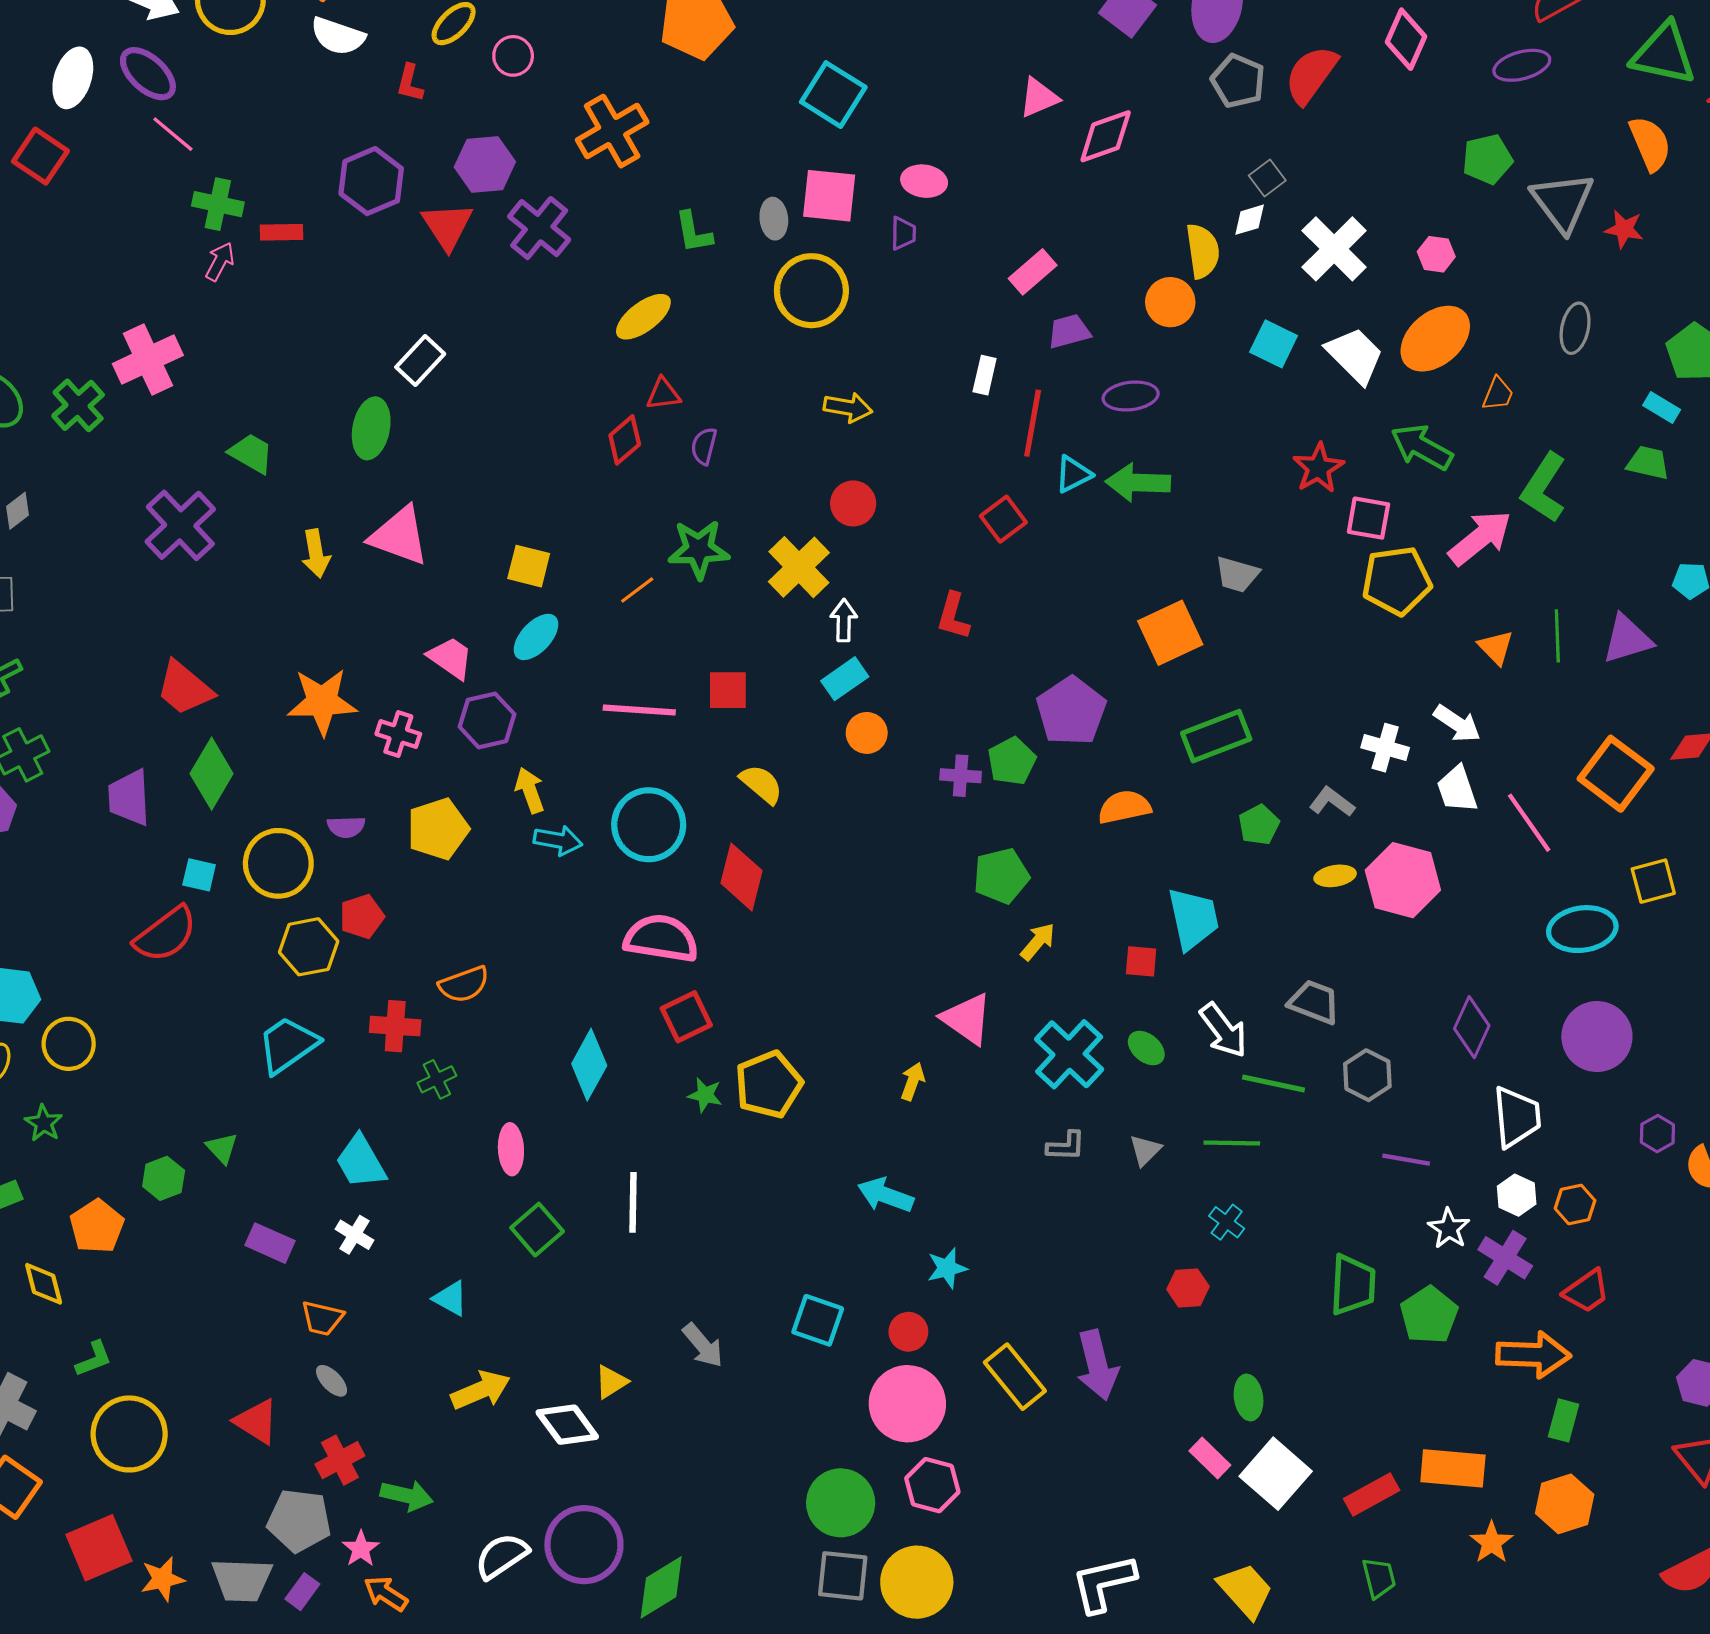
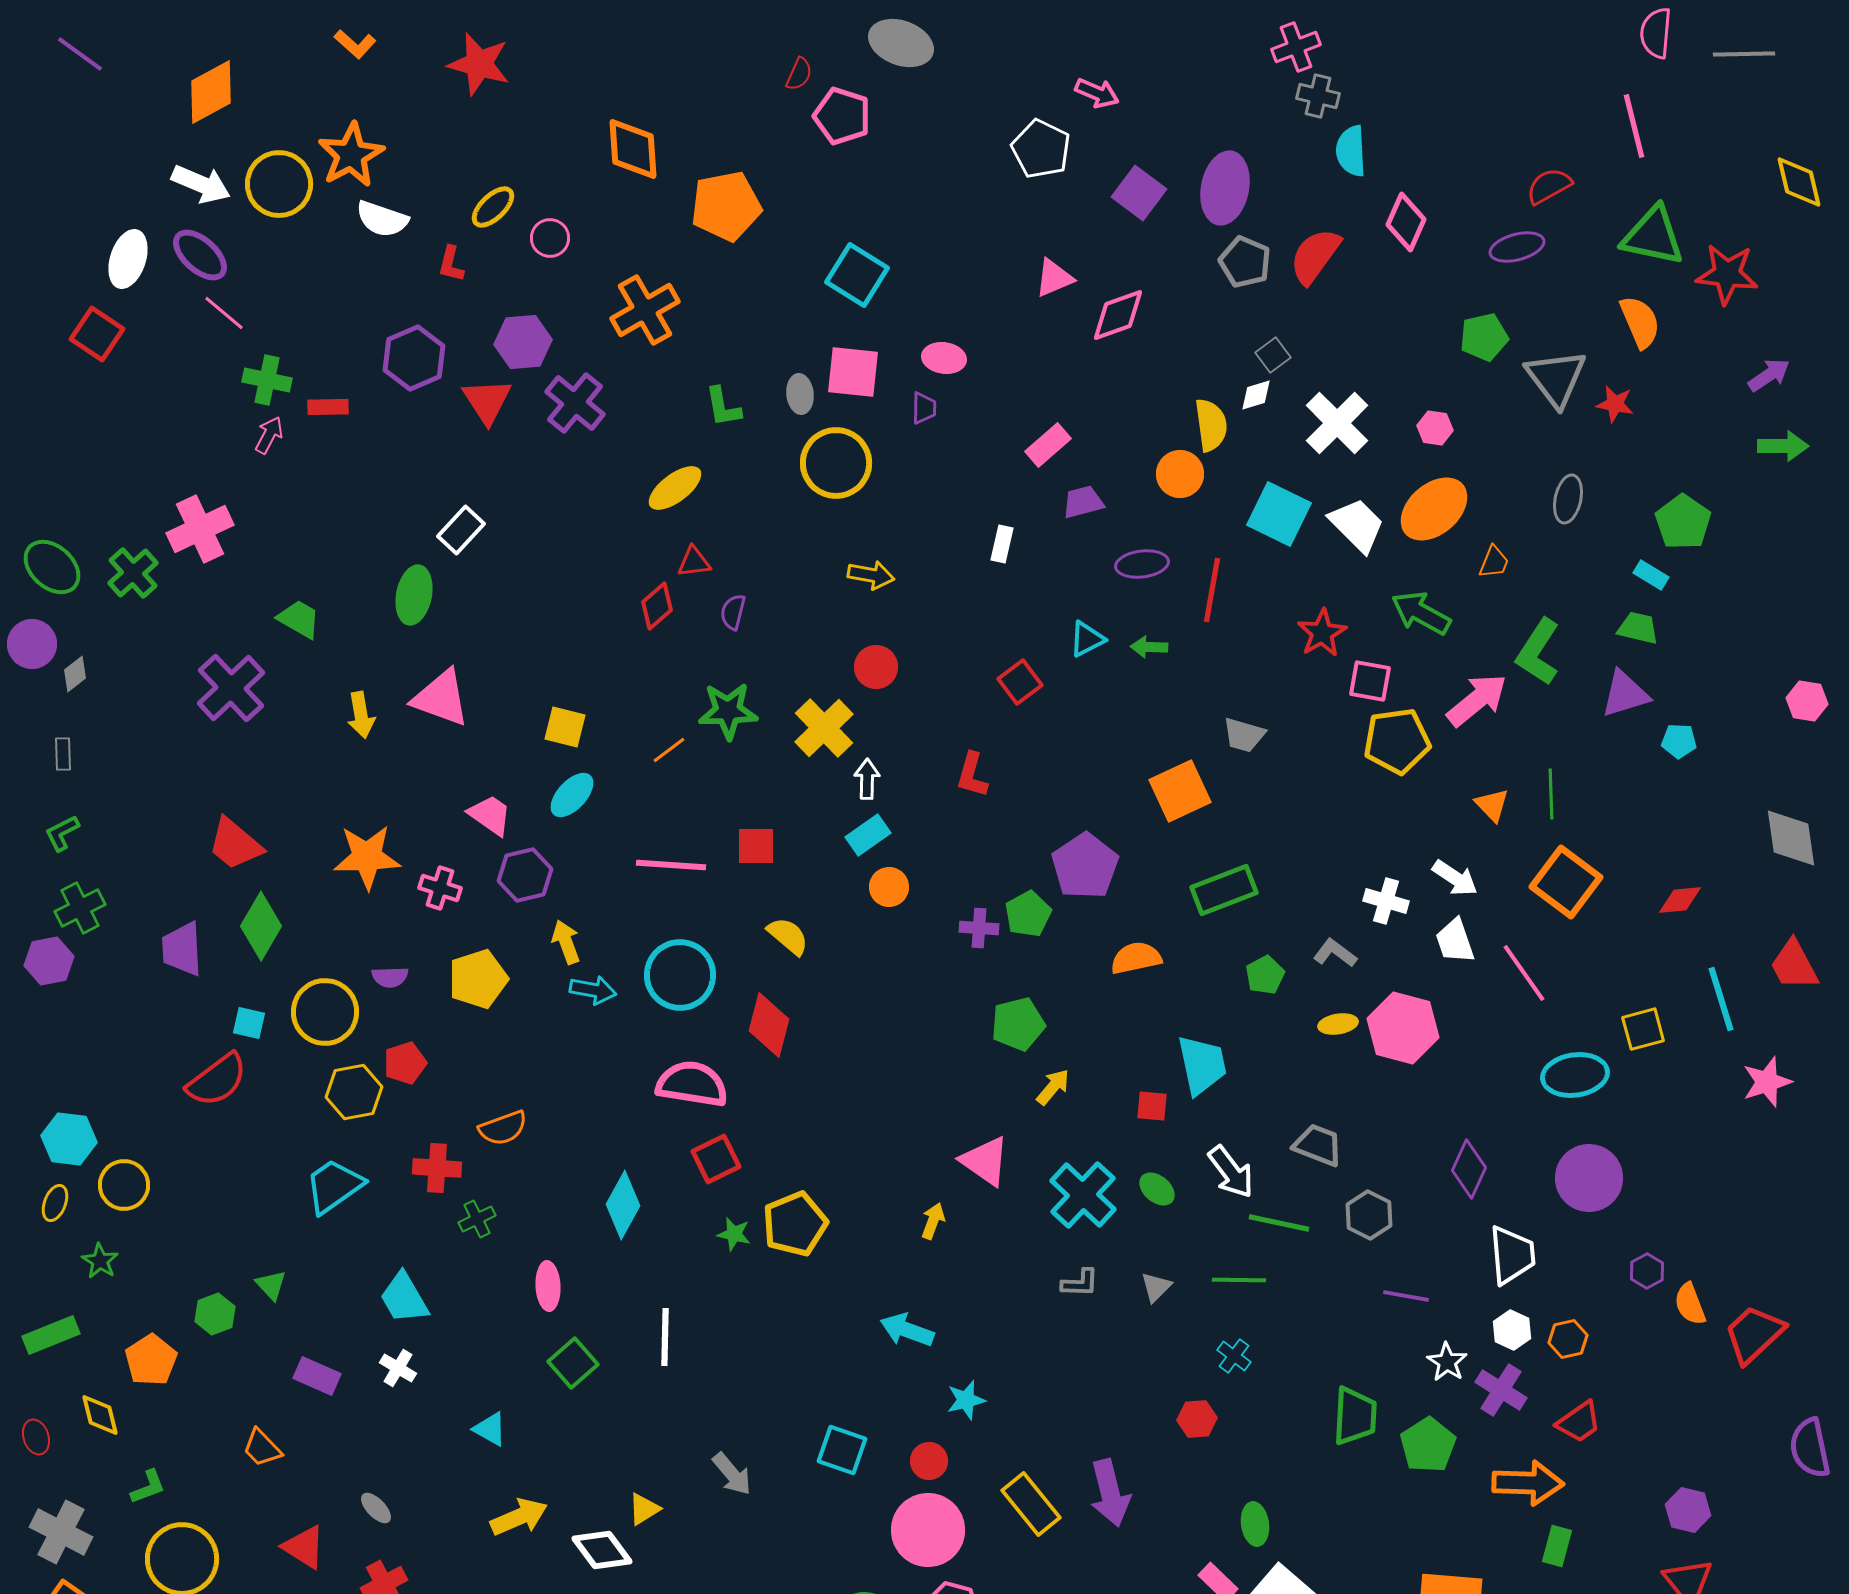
cyan square: (1274, 344) -> (1279, 514), size x1.4
red line: (1033, 423) -> (1212, 590), moved
green arrow: (1138, 483) -> (1149, 647), size x0.6
purple triangle: (1627, 639) -> (1625, 694), moved
orange square: (1616, 774) -> (1566, 882), moved
orange trapezoid: (322, 1318) -> (262, 1448), moved, turned 33

